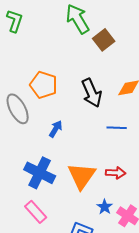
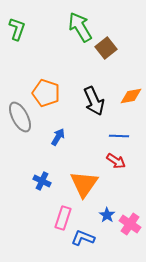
blue cross: (40, 173) -> (42, 181), size x0.6
red arrow: (116, 173) -> (116, 161), moved, turned 30
pink rectangle: (36, 212) -> (63, 218), moved, turned 60

